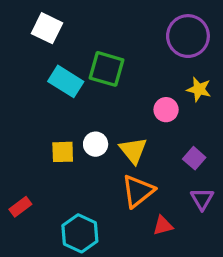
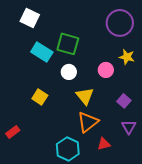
white circle: (96, 144) -> (69, 72), moved
yellow square: (63, 152) -> (40, 97), turned 35
cyan hexagon: (80, 233) -> (68, 149), moved

